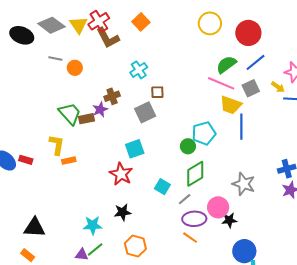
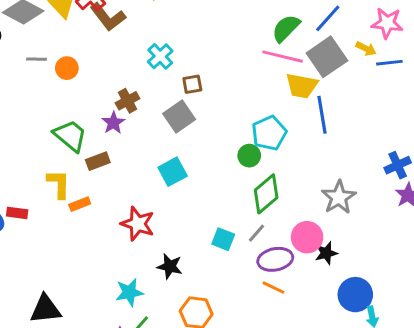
gray square: (251, 88) -> (327, 57), size x1.5
brown rectangle: (87, 119) -> (98, 161), moved
red star: (121, 174) -> (138, 224), moved
gray star: (244, 184) -> (339, 197), turned 30
cyan square: (162, 187) -> (223, 239), moved
black star: (123, 212) -> (170, 266), turned 30

